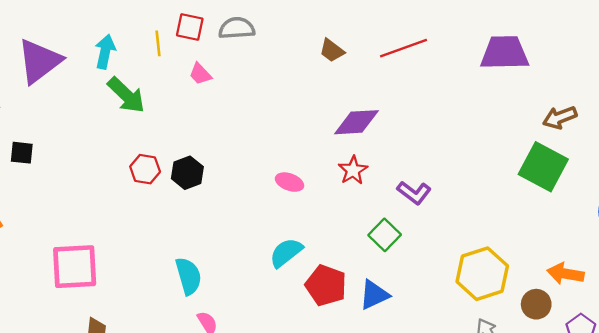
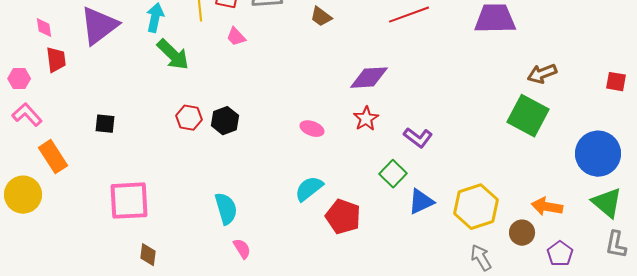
brown trapezoid: (332, 51) -> (321, 17), moved
black square: (22, 153) -> (105, 124), moved
blue triangle: (374, 295) -> (421, 202), moved

